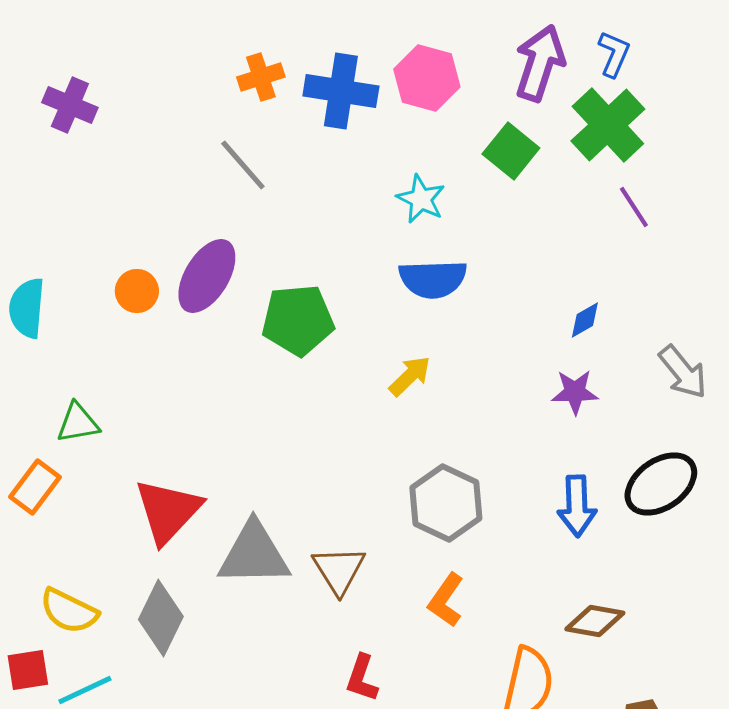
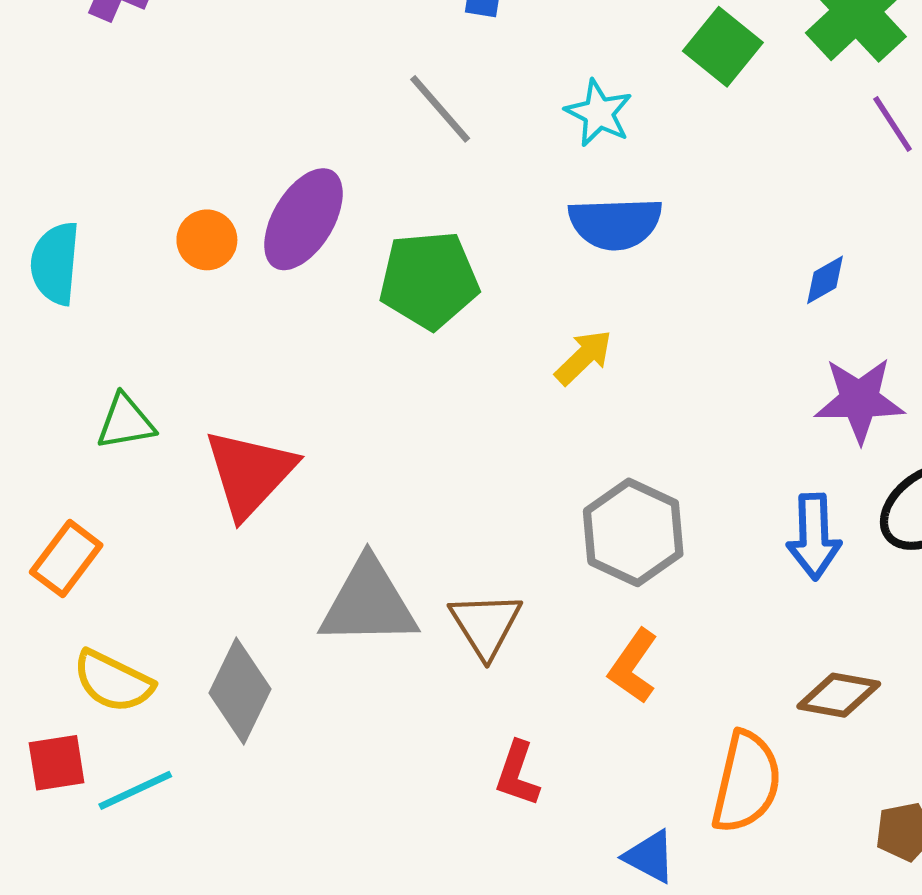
gray line: (243, 165) -> (440, 109), moved
purple star: (575, 392) -> (859, 400), moved, size x1.4
orange rectangle: (35, 487) -> (66, 559), moved
red triangle: (168, 511) -> (250, 473), moved

